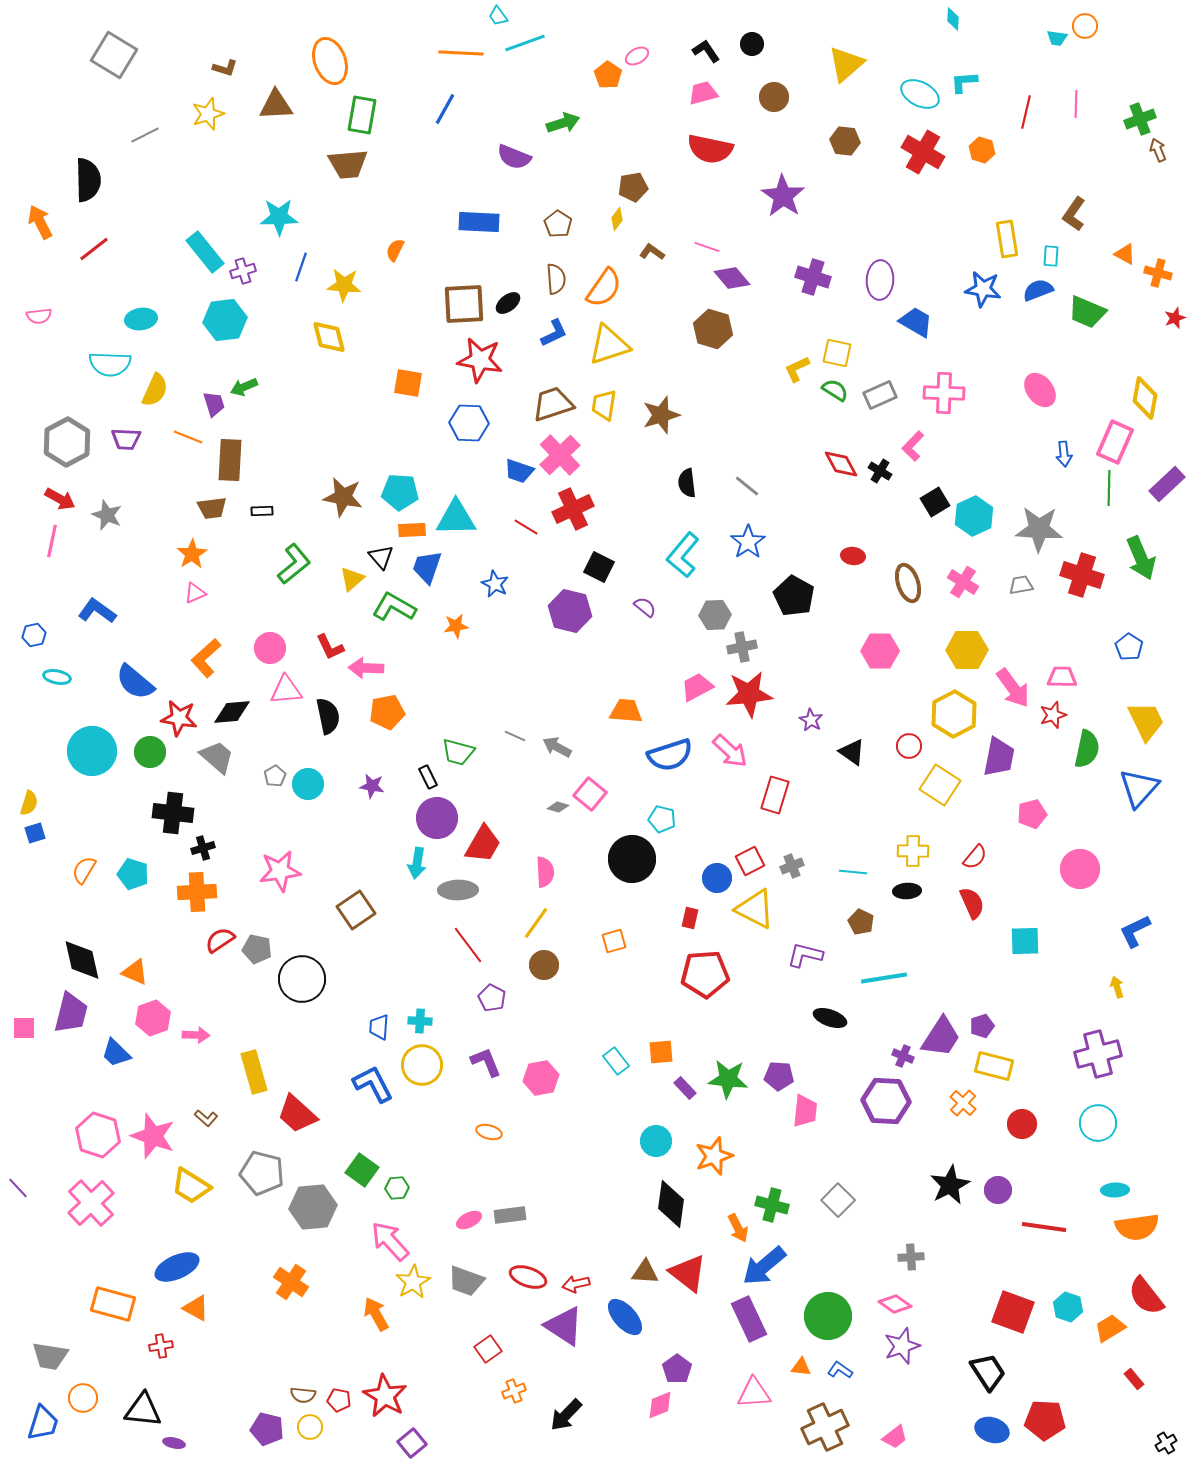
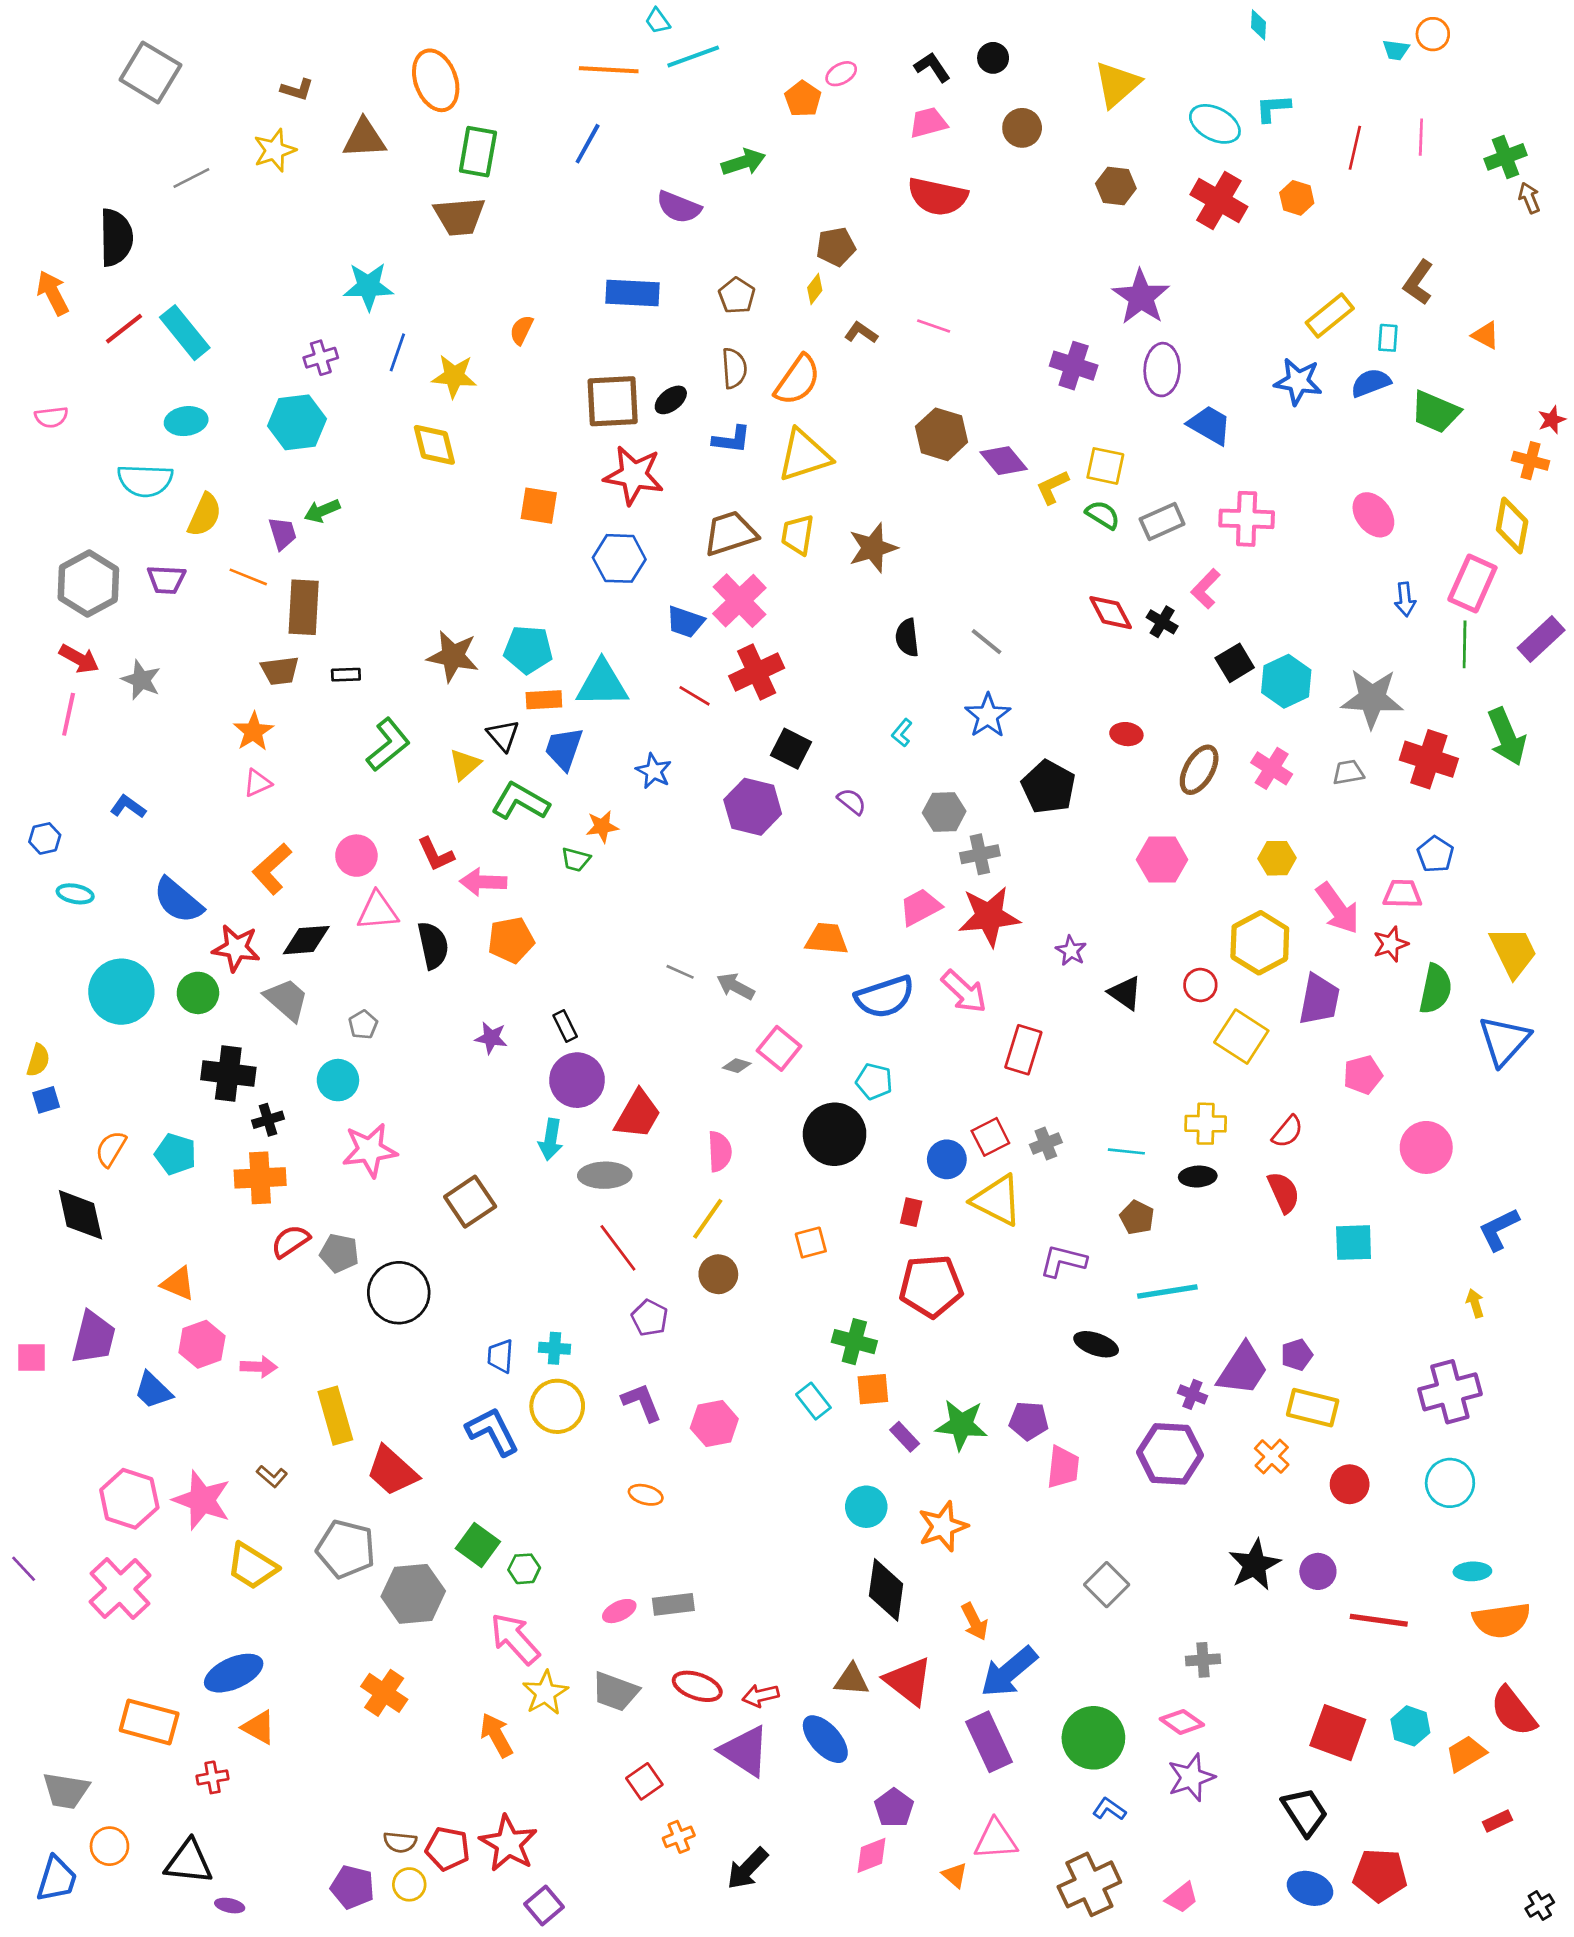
purple star: (783, 196) -> (1141, 297), moved
yellow rectangle: (1007, 239) -> (1330, 315), turned 60
cyan rectangle: (205, 252) -> (185, 333), moved
orange cross: (1158, 273) -> (1531, 461), moved
purple diamond: (732, 278) -> (1004, 461), moved
blue L-shape: (554, 333) -> (732, 440), turned 32
cyan L-shape: (683, 555) -> (902, 733), size x0.5
brown ellipse: (908, 583) -> (1199, 770), turned 48
blue L-shape: (97, 611) -> (128, 807), size x0.7
blue pentagon: (1129, 647) -> (1435, 854), moved
yellow hexagon: (967, 650) -> (1277, 858), size x0.7
green trapezoid: (458, 752) -> (576, 860), moved, size x0.7
cyan circle: (308, 784) -> (338, 1080), moved
black diamond: (82, 960) -> (80, 1215), moved
green cross: (772, 1205) -> (854, 1342), moved
orange triangle: (801, 1367) -> (955, 1875), moved, turned 35
red rectangle: (1134, 1379) -> (1498, 1821), turned -75
red pentagon: (339, 1400) -> (448, 1849), size x1.4

